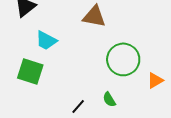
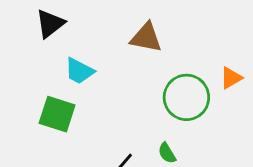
orange triangle: (155, 80) -> (231, 78), moved

